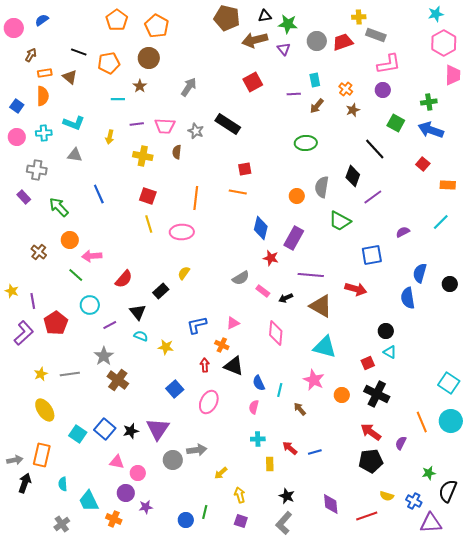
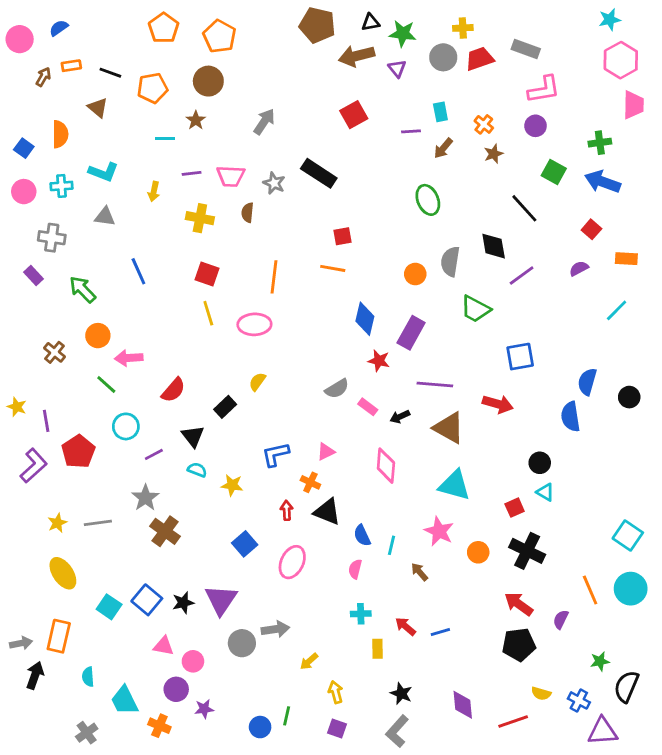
yellow cross: (359, 17) -> (463, 28), moved
orange rectangle: (45, 73) -> (71, 66), moved
green ellipse: (306, 143) -> (428, 200), turned 70
black diamond: (353, 176) -> (494, 246), turned -30
purple semicircle: (403, 232) -> (579, 268), moved

